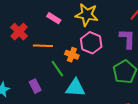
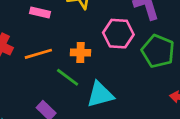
pink hexagon: (91, 43) -> (118, 34), moved

